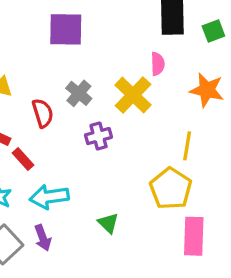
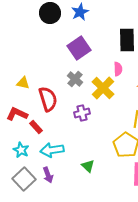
purple square: (66, 29) -> (79, 48), moved, turned -35
gray cross: (79, 93) -> (75, 79), moved
red semicircle: (43, 113) -> (48, 99), size x1.4

